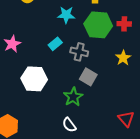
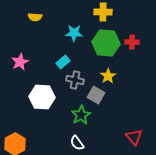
gray cross: (79, 52) -> (75, 80), moved
yellow star: (123, 58) -> (108, 76), moved

